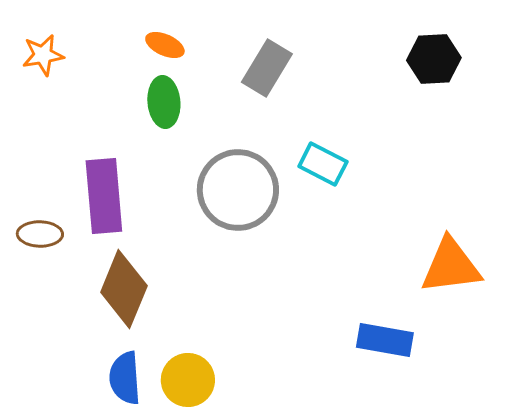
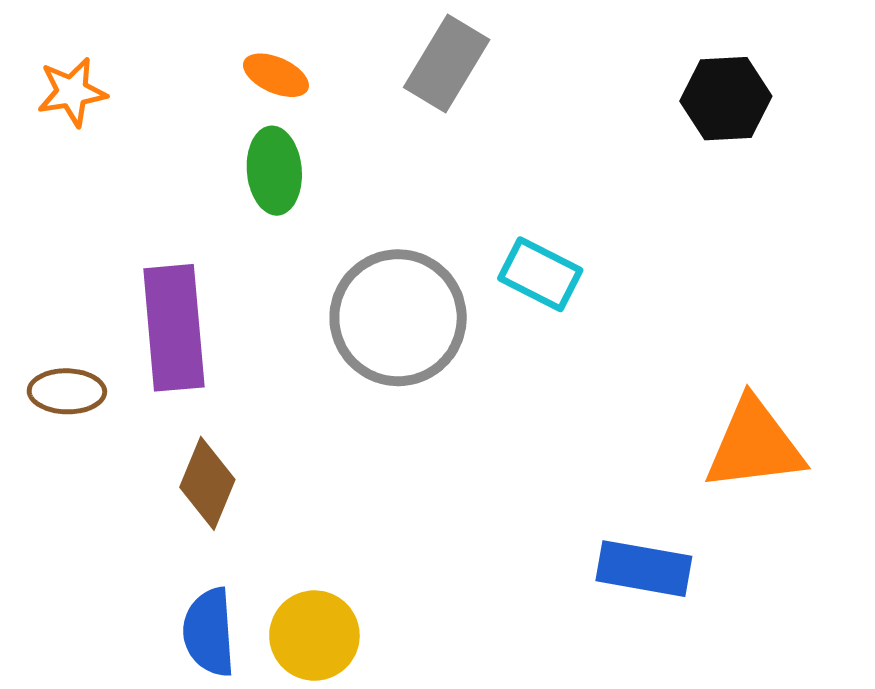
gray rectangle: (267, 68) -> (447, 64), moved
brown diamond: (124, 289) -> (207, 483), size x0.7

